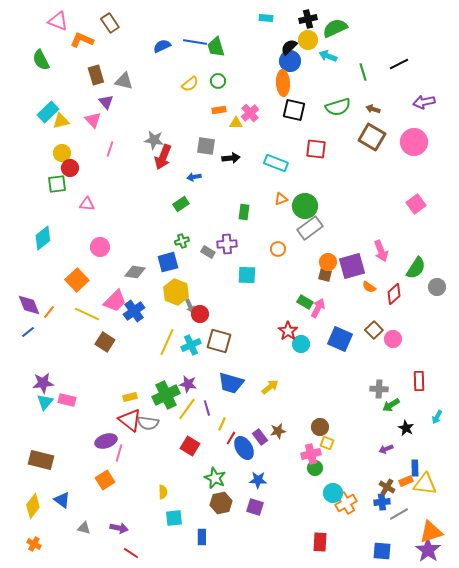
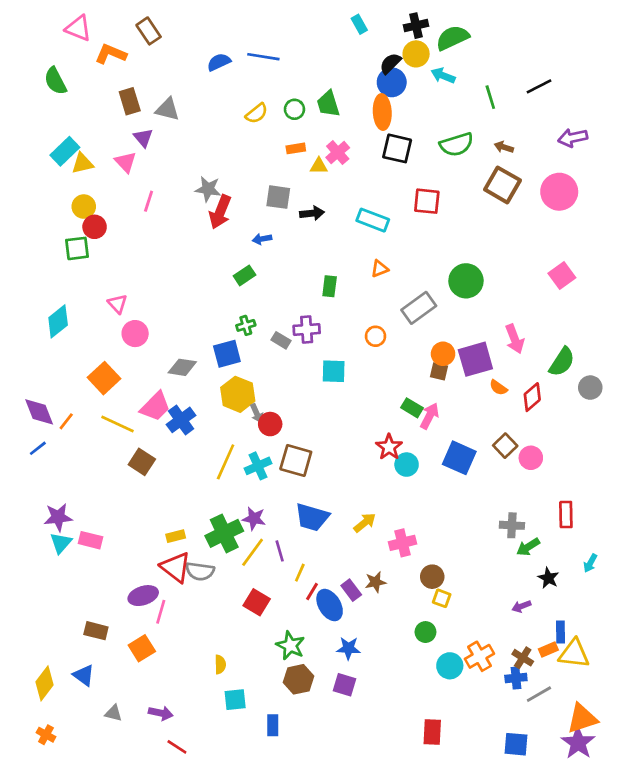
cyan rectangle: (266, 18) -> (359, 24), turned 56
green trapezoid: (216, 47) -> (328, 104), moved
pink triangle: (87, 204) -> (118, 304), moved, turned 42
green circle: (305, 206) -> (466, 281), moved
pink cross: (311, 454) -> (403, 543), moved
brown rectangle: (41, 460) -> (96, 631), moved, size x0.7
orange cross: (346, 503) -> (479, 656), moved

